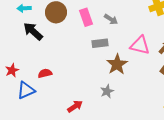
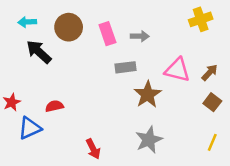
gray arrow: (111, 19) -> (140, 36), turned -32
gray star: (107, 91) -> (149, 140), moved, size x1.5
red arrow: (75, 106) -> (93, 149), turned 98

